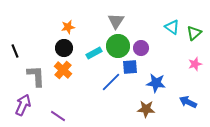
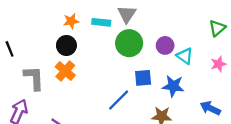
cyan triangle: (172, 27) -> (185, 56), moved
purple circle: (141, 48) -> (165, 45), moved
cyan rectangle: (94, 53) -> (101, 22), moved, turned 35
blue square: (130, 67) -> (143, 78), moved
blue line: (111, 82) -> (119, 100), moved

